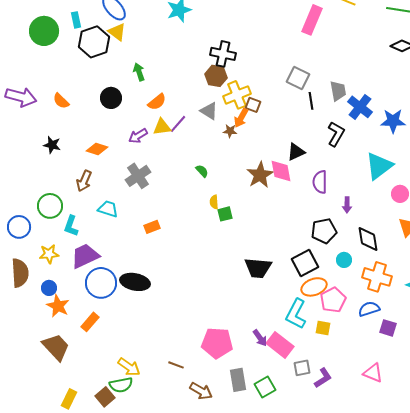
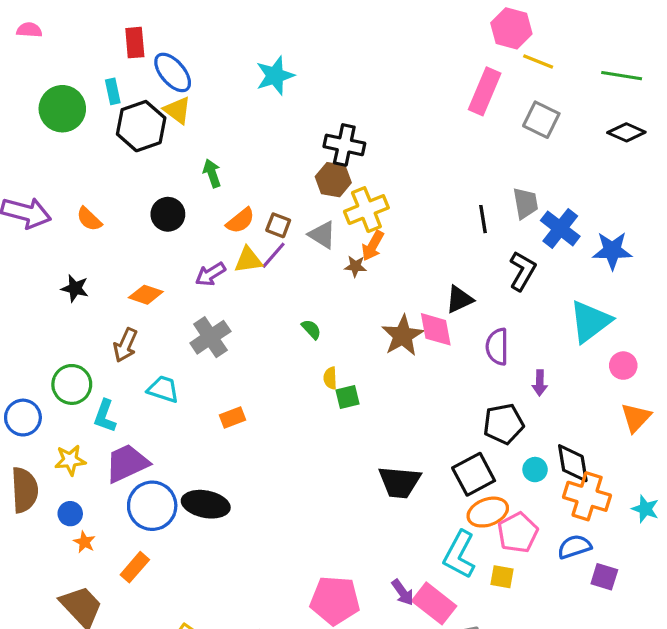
gray square: (298, 78) -> (541, 120), moved
brown square: (253, 105) -> (278, 225), moved
black diamond: (368, 239) -> (573, 463), moved
orange star: (58, 306) -> (84, 542), size x0.6

